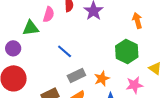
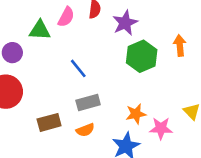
green hexagon: (127, 51) -> (142, 56), moved
orange star: (102, 79) -> (136, 114), moved

